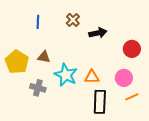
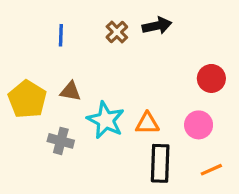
black arrow: (98, 33) -> (157, 26), moved
orange line: (132, 97) -> (211, 170), moved

